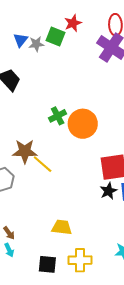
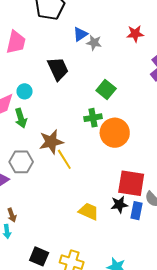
green square: (55, 36) -> (106, 90), moved
brown star: (25, 151) -> (51, 142), turned -30
yellow trapezoid: (62, 227) -> (89, 211), moved

